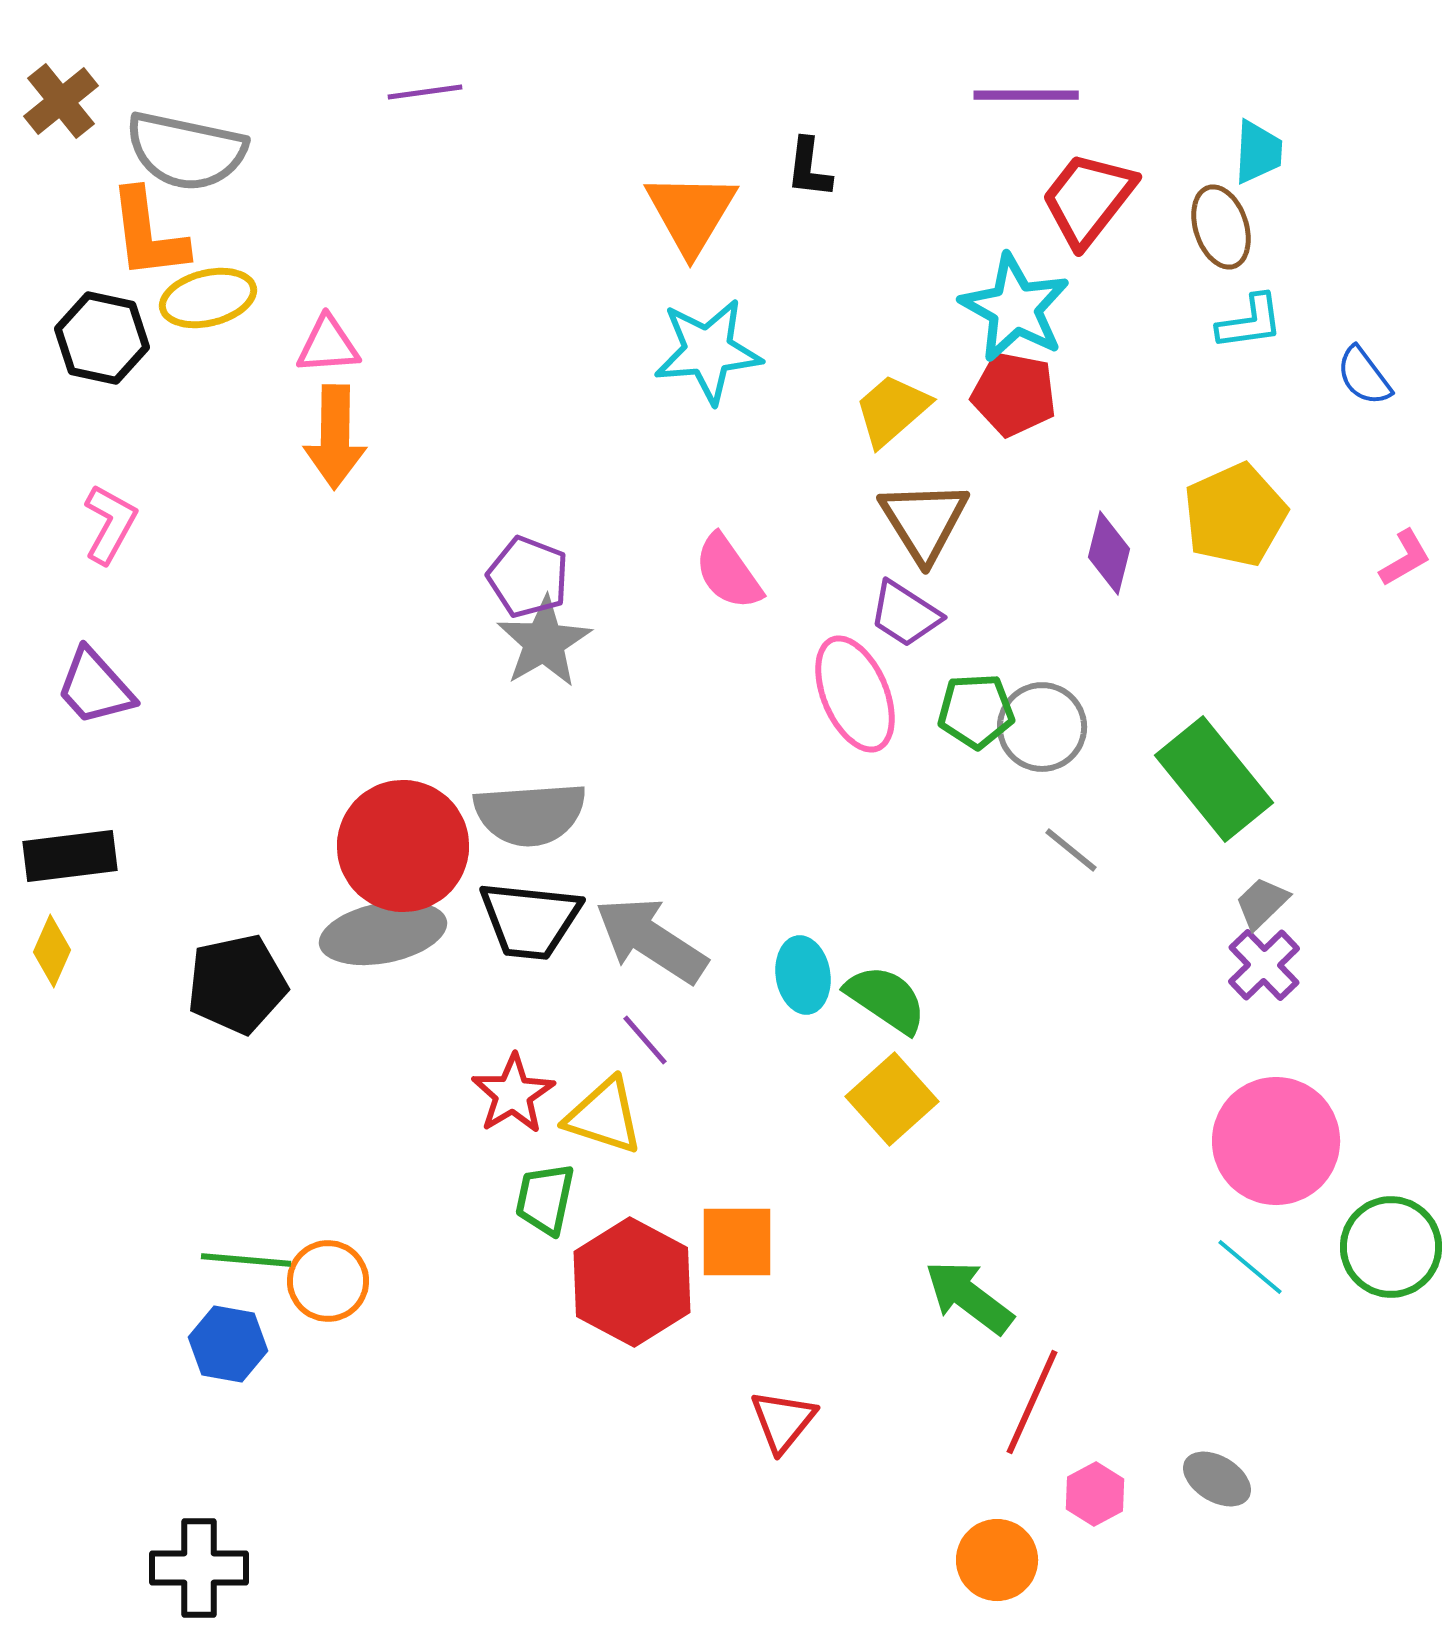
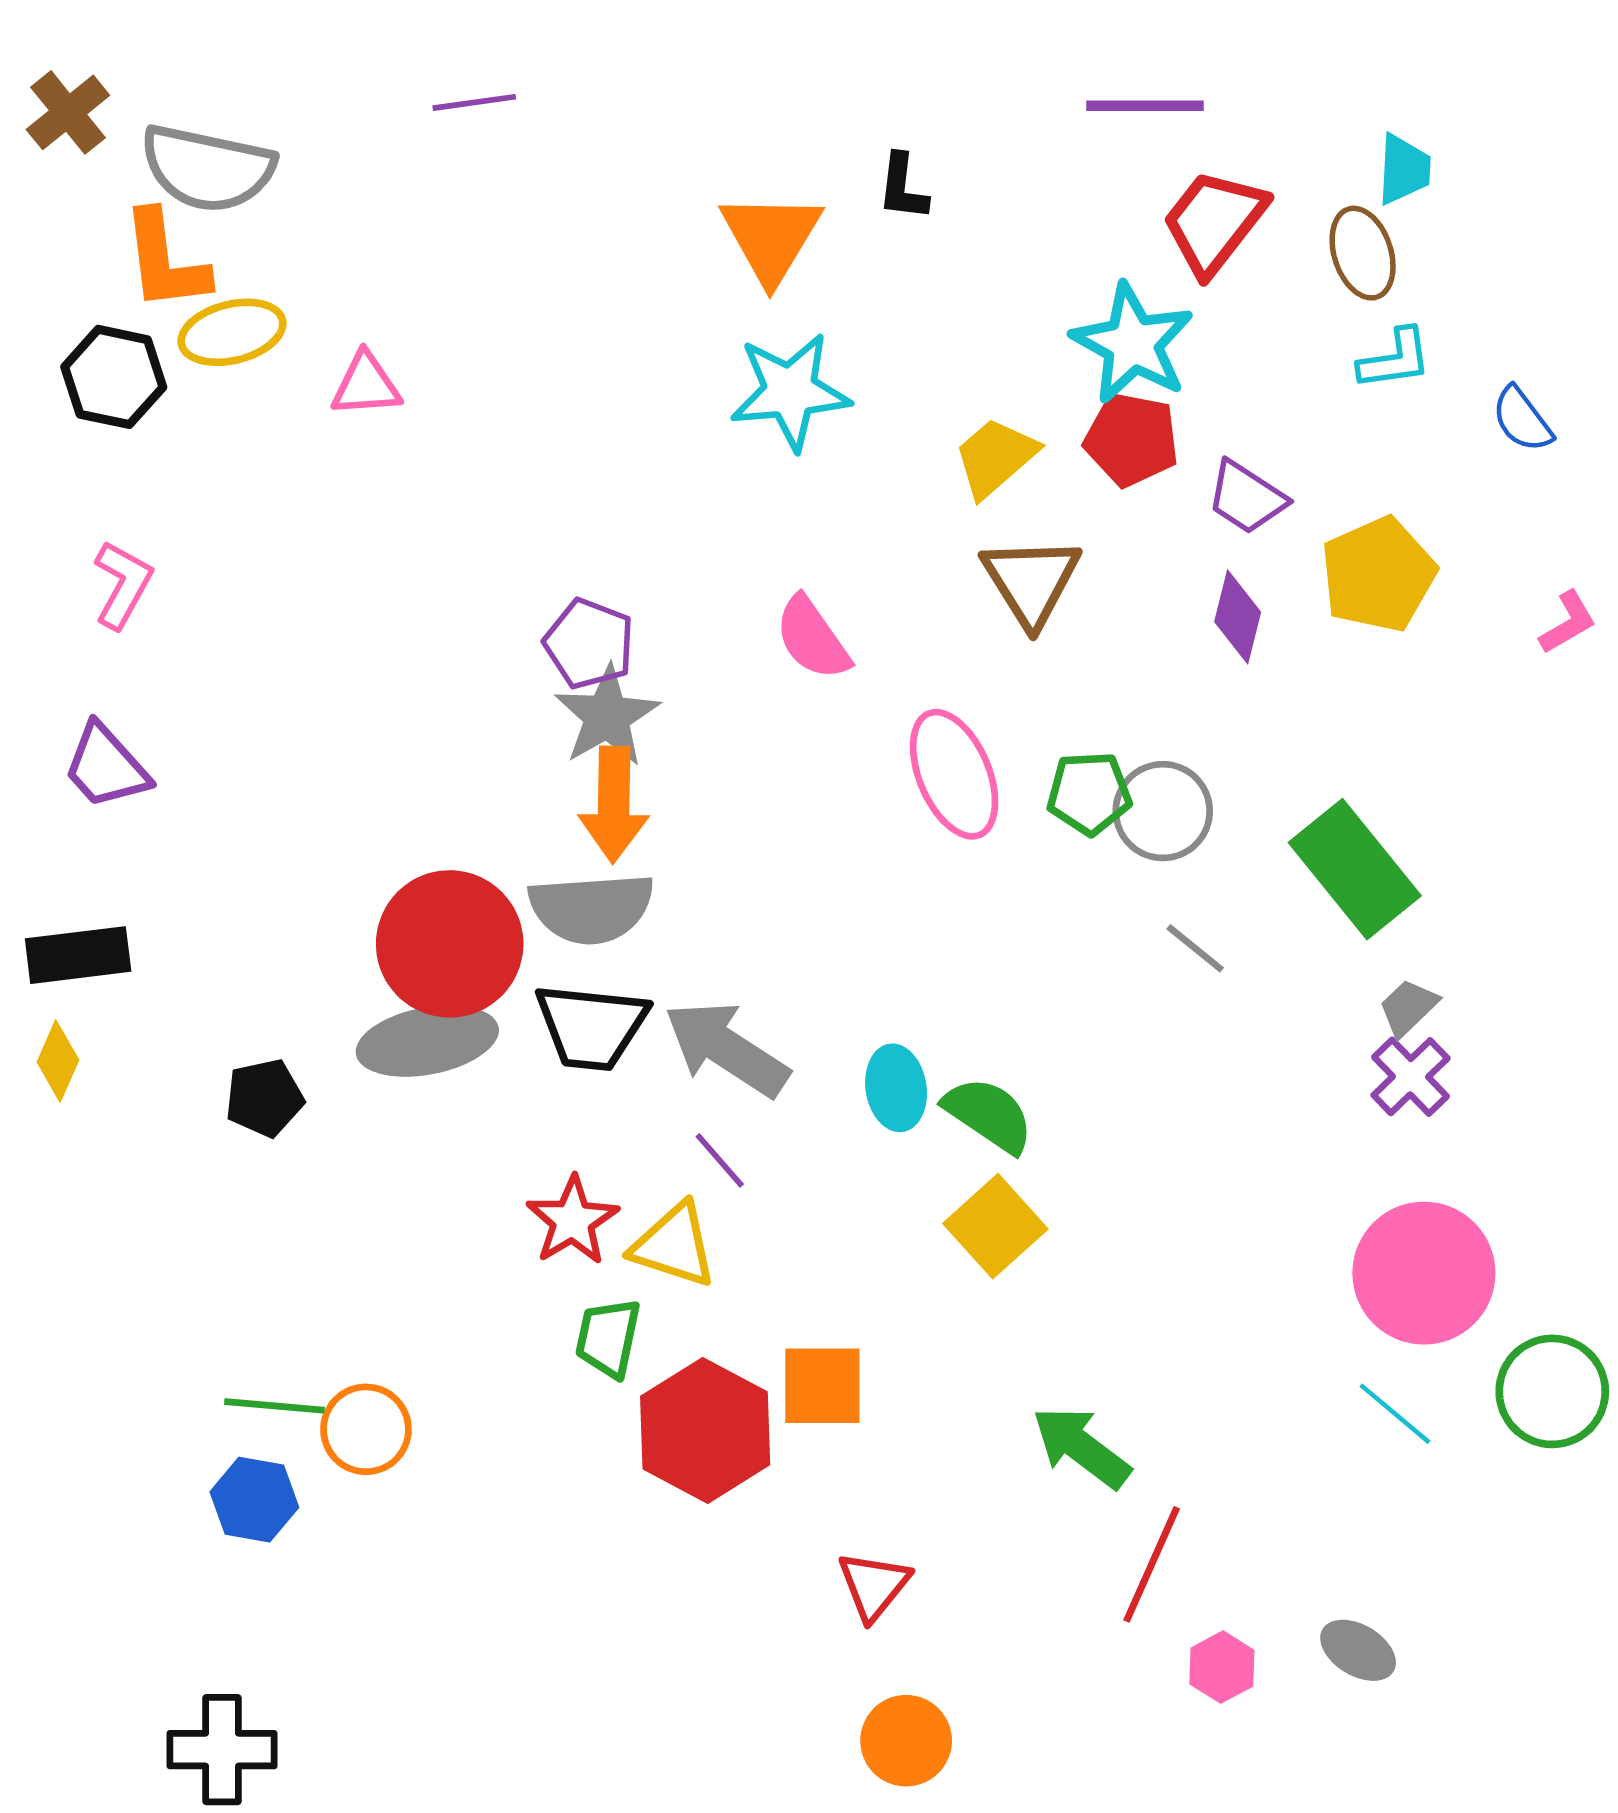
orange arrow: (335, 437) -> (614, 804), moved
purple trapezoid: (905, 614) -> (1246, 497), moved
black pentagon: (237, 984) -> (264, 1098), size x0.7
orange circle: (997, 1560) -> (906, 1741), moved

